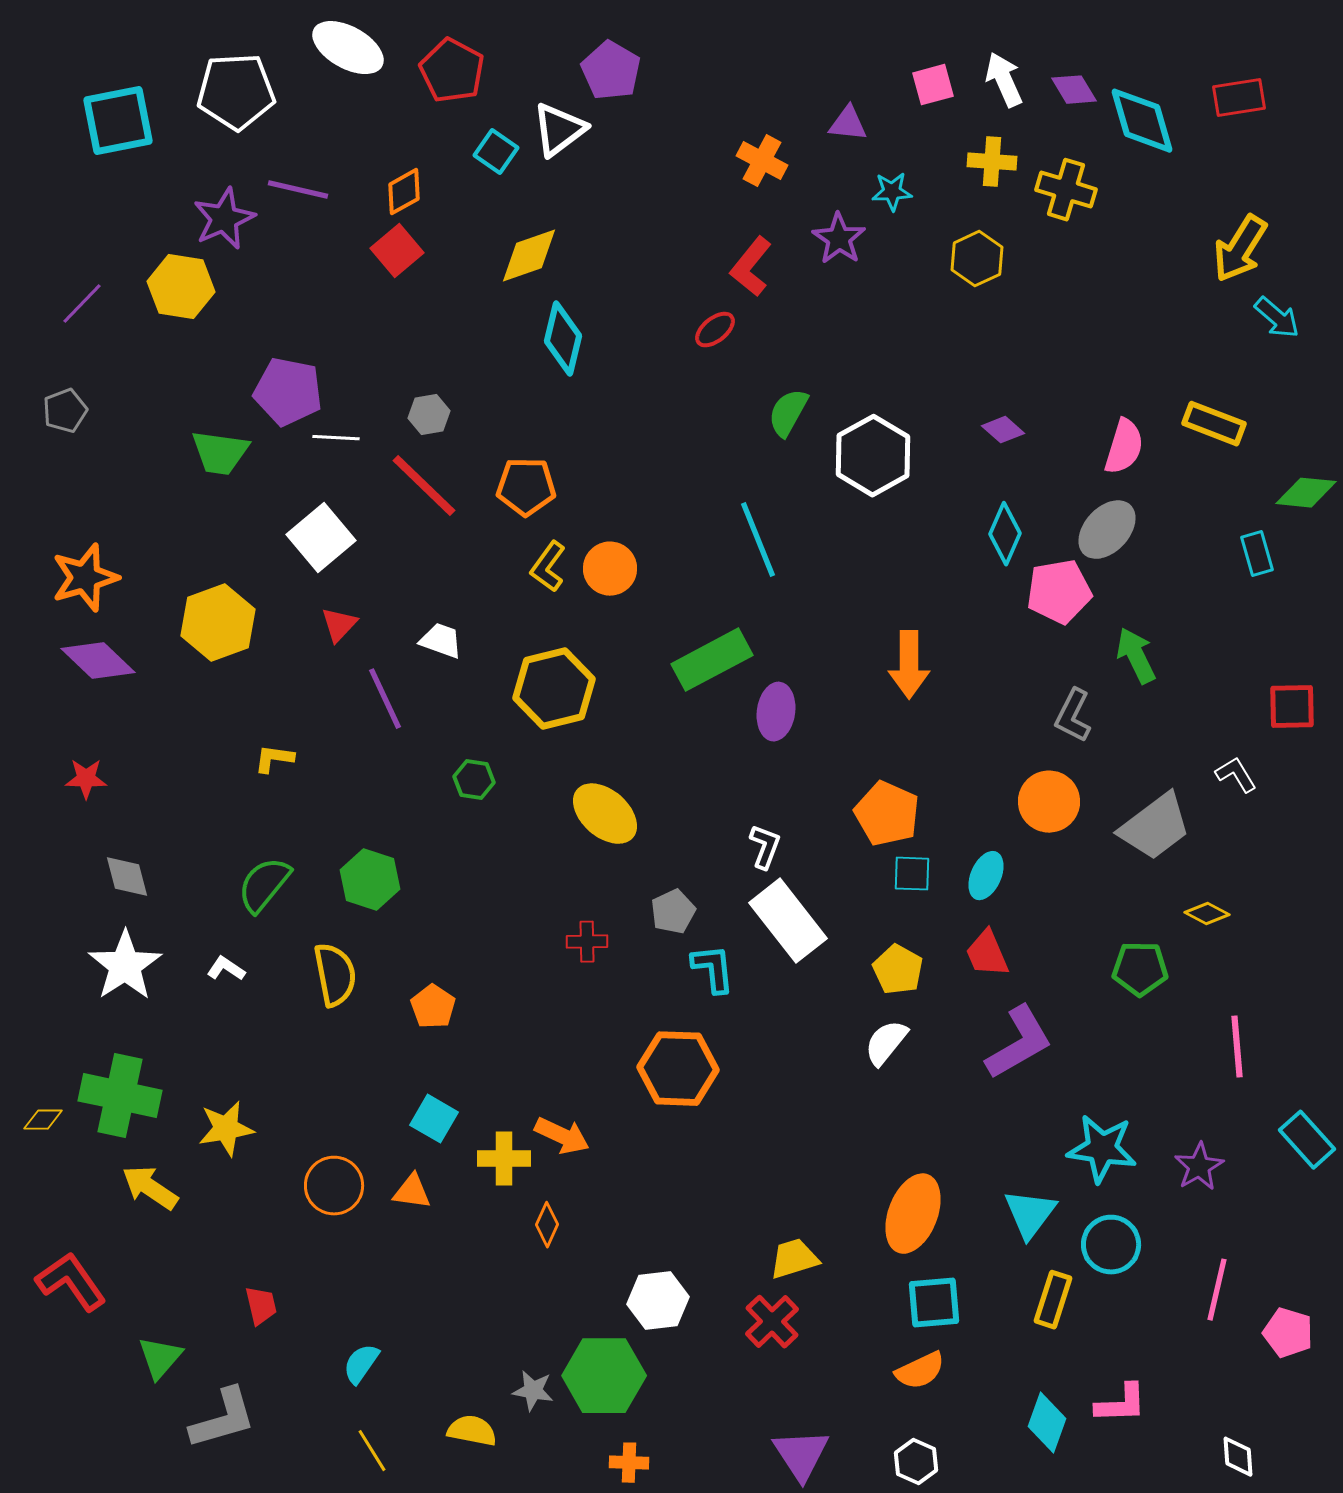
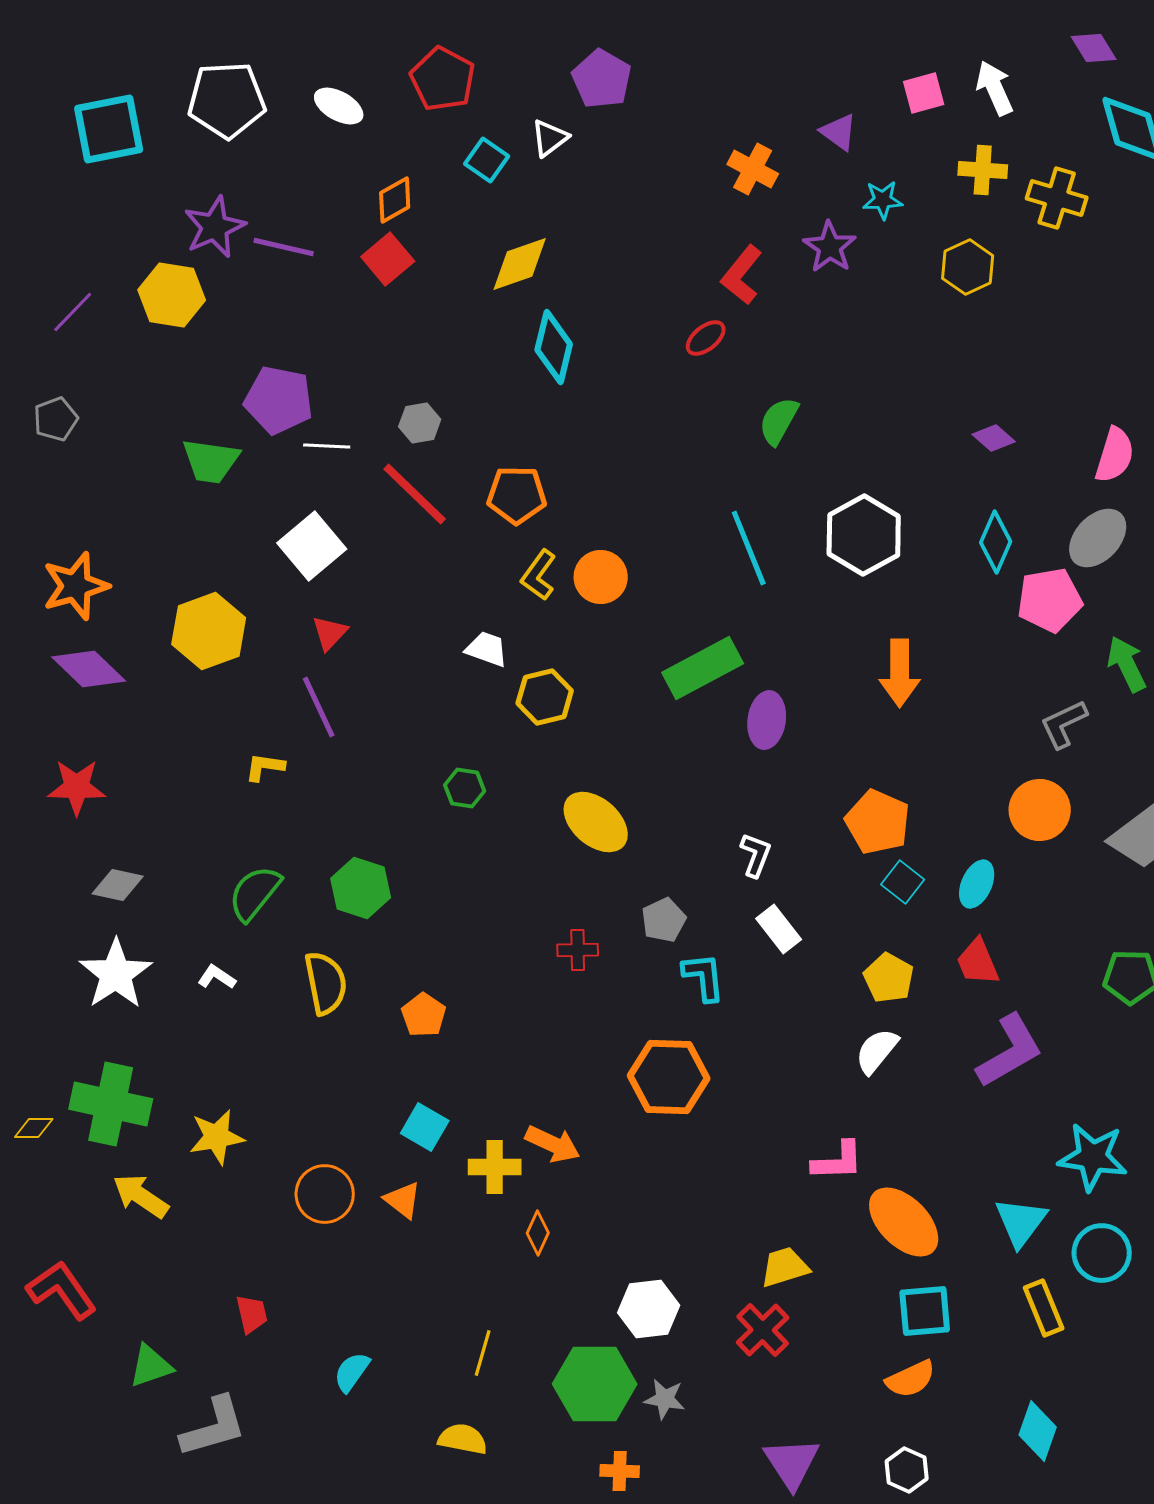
white ellipse: (348, 48) -> (339, 106), moved, size x0.7
purple diamond: (1074, 90) -> (1094, 48), moved
purple triangle: (848, 124) -> (839, 132), turned 30
white triangle: (559, 130) -> (550, 138), size x0.7
purple line: (298, 190) -> (284, 247), moved
white hexagon: (873, 456) -> (864, 535), moved
white trapezoid: (441, 641) -> (487, 649), moved
yellow hexagon: (554, 689) -> (545, 697), size x0.7
purple line: (385, 699) -> (319, 707), moved
gray L-shape: (1073, 716) -> (1064, 724), turned 38
red star: (86, 779) -> (77, 787), size x1.4
cyan square: (912, 874) -> (903, 882), turned 36
gray diamond: (127, 877) -> (118, 885), turned -63
white rectangle: (788, 921) -> (779, 929), size x0.6
orange triangle: (412, 1192) -> (403, 1200), turned 30
orange ellipse: (913, 1214) -> (904, 1222), turned -66
yellow rectangle: (1053, 1300) -> (1044, 1308), turned -40
green triangle: (160, 1358) -> (151, 1366), turned 30
gray star: (533, 1391) -> (665, 1399), moved
pink L-shape: (1121, 1404) -> (838, 1161), moved
yellow line: (372, 1451) -> (483, 1353), moved, turned 48

